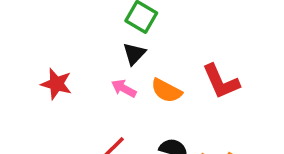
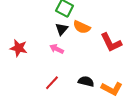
orange semicircle: (166, 91) -> (82, 27), moved

